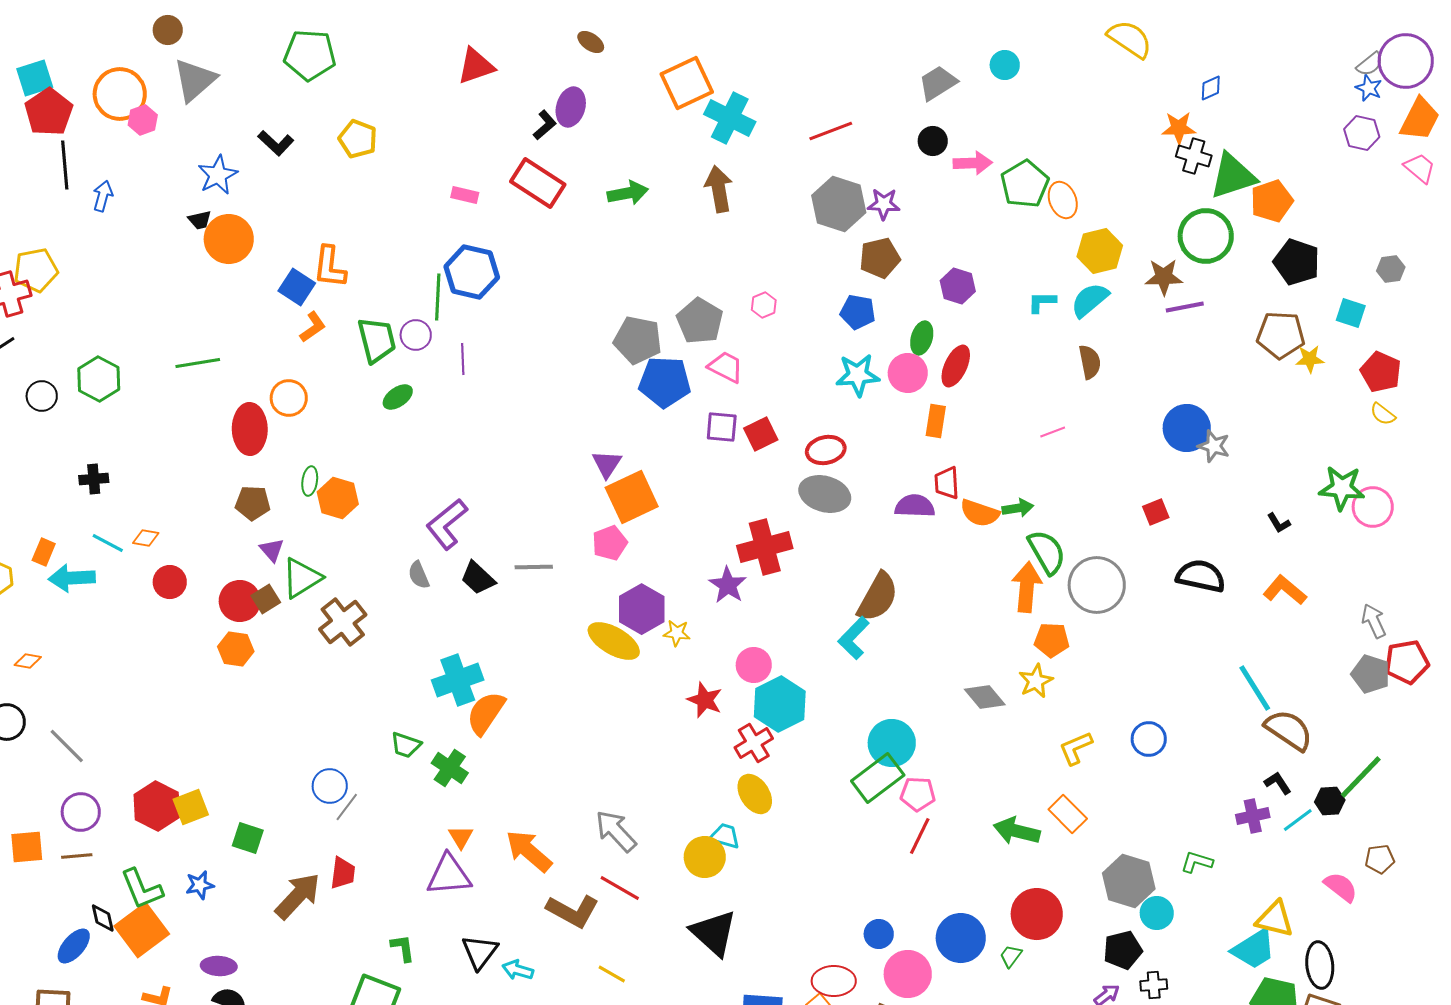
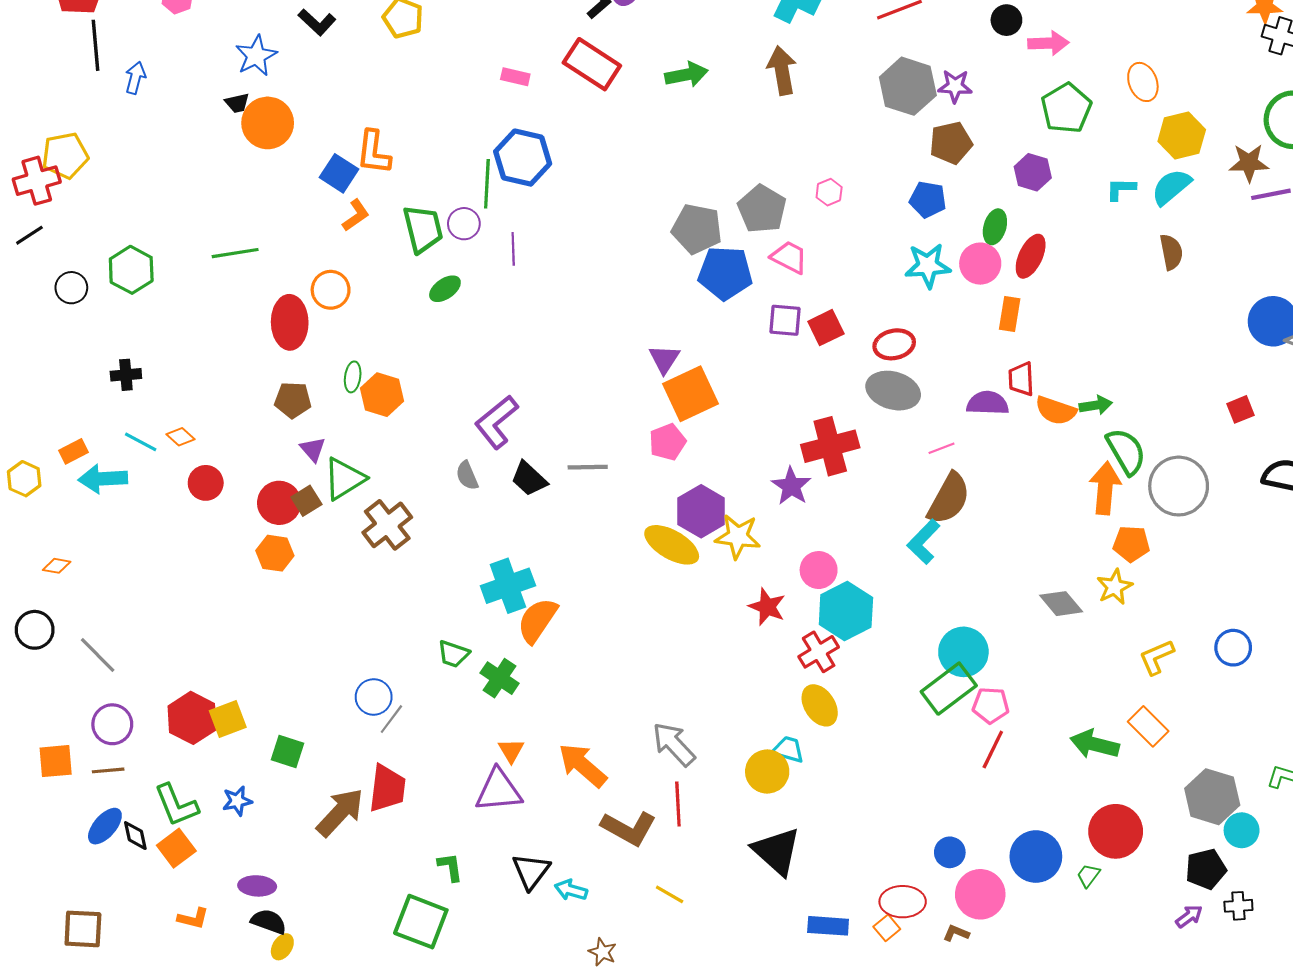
green pentagon: (1025, 184) -> (1066, 108), moved
pink line: (1053, 432) -> (941, 448), moved
orange diamond: (146, 538) -> (181, 437), turned 32
orange rectangle: (44, 552) -> (73, 451), turned 40
yellow star: (677, 633) -> (738, 536), size x1.6
red trapezoid: (343, 873) -> (387, 788), size x1.4
red line: (620, 888) -> (678, 804), turned 57
orange square: (142, 930) -> (176, 848), size x0.7
blue ellipse: (74, 946) -> (105, 826), moved

